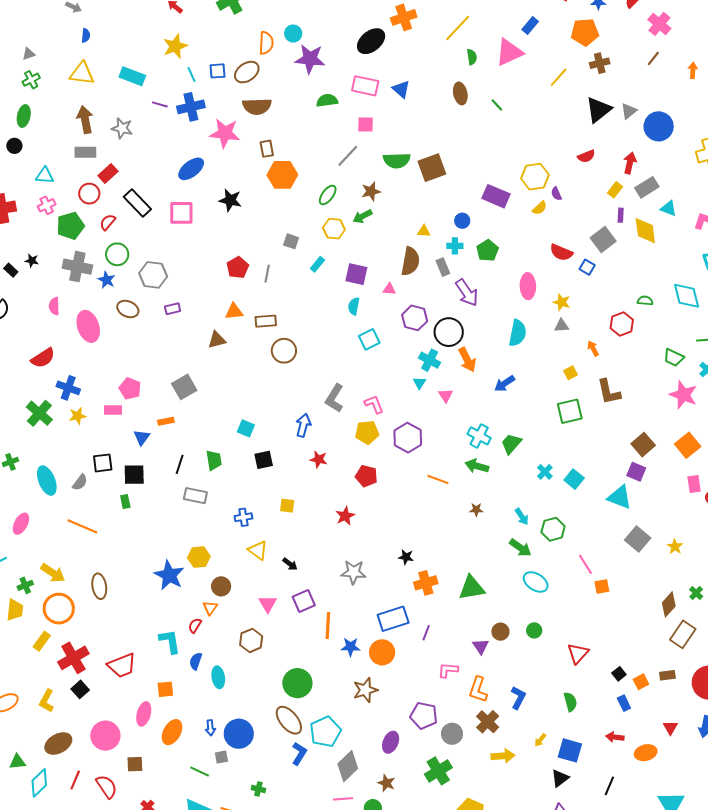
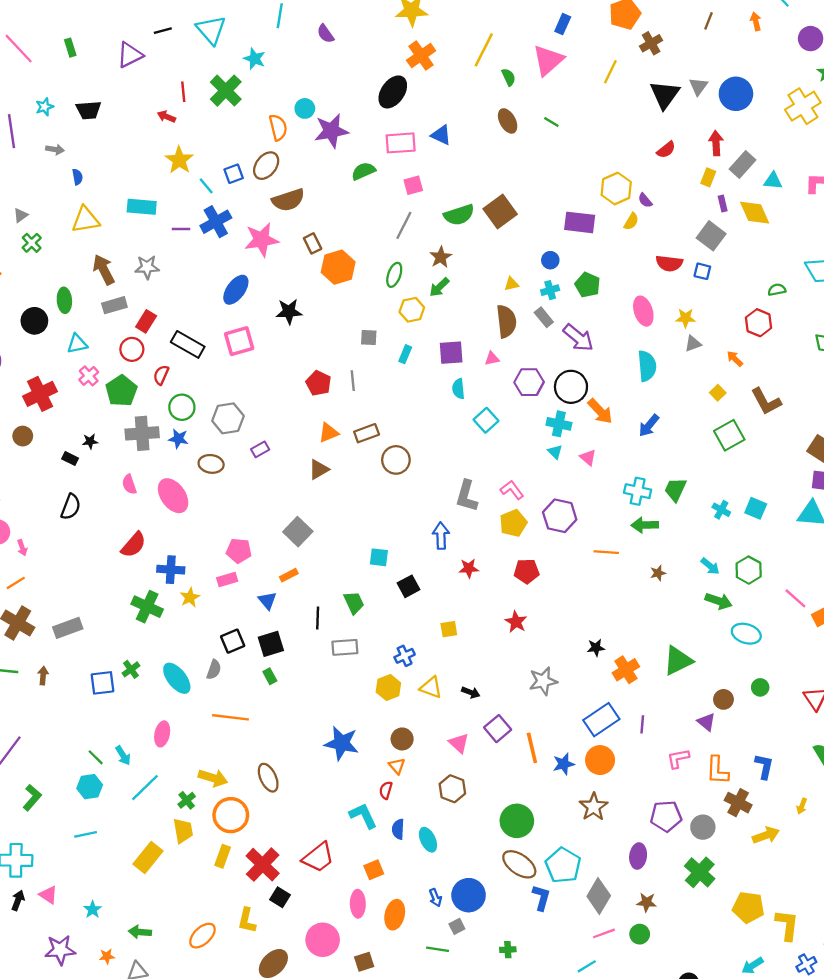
green ellipse: (24, 116) -> (64, 300), moved
black circle: (14, 146) -> (34, 321), size x1.5
yellow hexagon: (199, 557) -> (388, 687), moved

